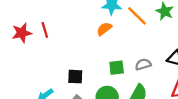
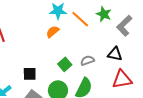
green square: (117, 68) -> (65, 64), turned -32

